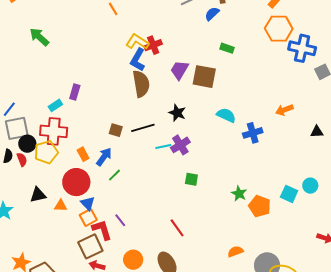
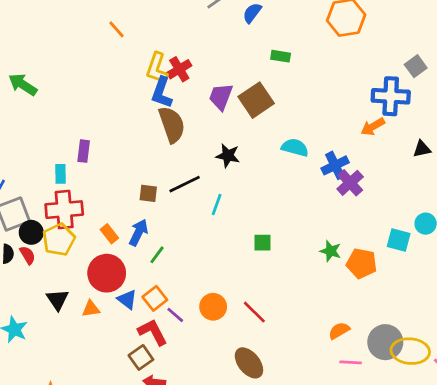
yellow L-shape: (137, 42) -> (157, 68), turned -95
blue cross: (302, 48) -> (391, 96), moved
brown square: (204, 77) -> (256, 100), turned -35
cyan rectangle: (55, 105) -> (60, 174), turned -48
purple cross: (180, 145) -> (350, 183), moved
cyan line: (163, 146) -> (217, 205), turned -49
black triangle: (38, 195) -> (57, 300), turned -42
orange square: (88, 217) -> (155, 298), moved
brown square: (90, 246) -> (141, 357), size x0.7
orange circle: (133, 260) -> (213, 307), moved

